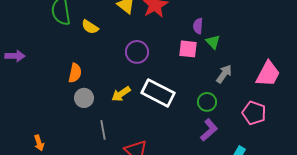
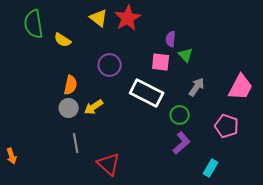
orange semicircle: (75, 73) -> (71, 85), moved
white rectangle: (158, 93) -> (147, 93), moved
gray circle: (84, 98) -> (69, 108), moved

